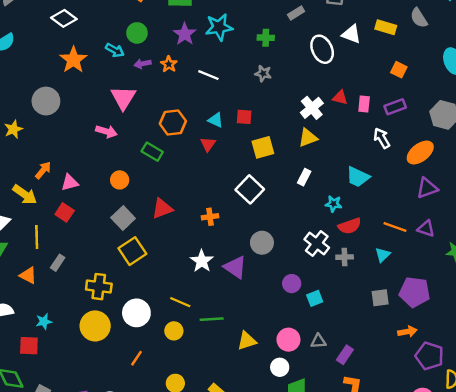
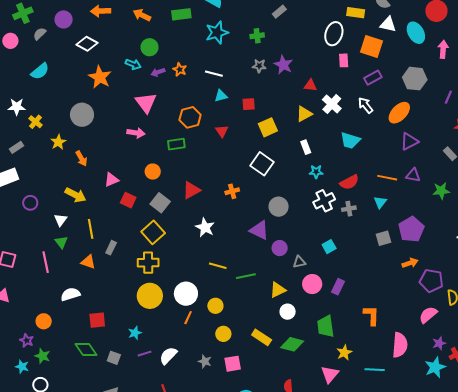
purple star: (185, 34) -> (283, 65), moved
white triangle: (351, 34) -> (388, 24), moved
white ellipse: (322, 49) -> (334, 34), moved, turned 50
orange square: (399, 70) -> (372, 46), size x1.6
red triangle: (340, 98) -> (310, 85), moved
pink rectangle: (364, 104) -> (344, 60), moved
white cross: (312, 108) -> (332, 104), moved
cyan triangle: (216, 120) -> (221, 96), moved, turned -32
green rectangle: (152, 152) -> (176, 144), turned -30
orange arrow: (43, 170) -> (81, 158), moved, turned 119
white rectangle: (304, 177) -> (306, 147), turned -40
cyan star: (334, 204) -> (316, 172), moved
red square: (65, 212) -> (128, 200), moved
white cross: (317, 244) -> (324, 201), turned 35
yellow square: (132, 251) -> (153, 232), moved
white star: (202, 261) -> (205, 227), moved
purple circle: (292, 284) -> (280, 248), moved
purple pentagon: (415, 292) -> (411, 229), turned -30
white circle: (136, 313) -> (186, 294), moved
cyan star: (44, 321) -> (135, 333), moved
yellow circle: (174, 331) -> (215, 306), moved
gray triangle: (318, 341) -> (299, 262), moved
purple rectangle: (345, 355) -> (338, 287), moved
white circle: (280, 367) -> (288, 312), moved

